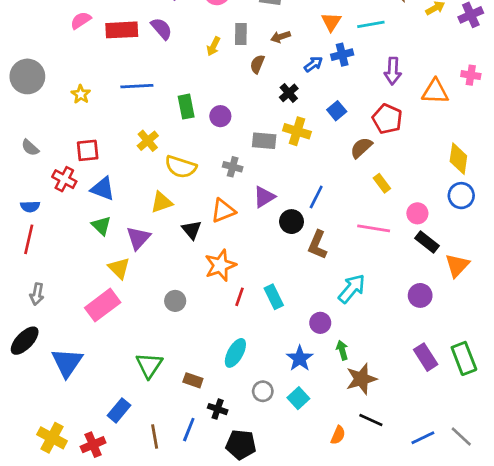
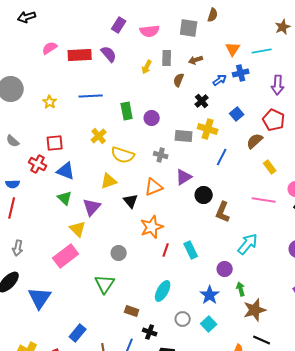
blue line: (316, 197) -> (222, 157), moved
green triangle: (149, 365) -> (105, 284), moved

